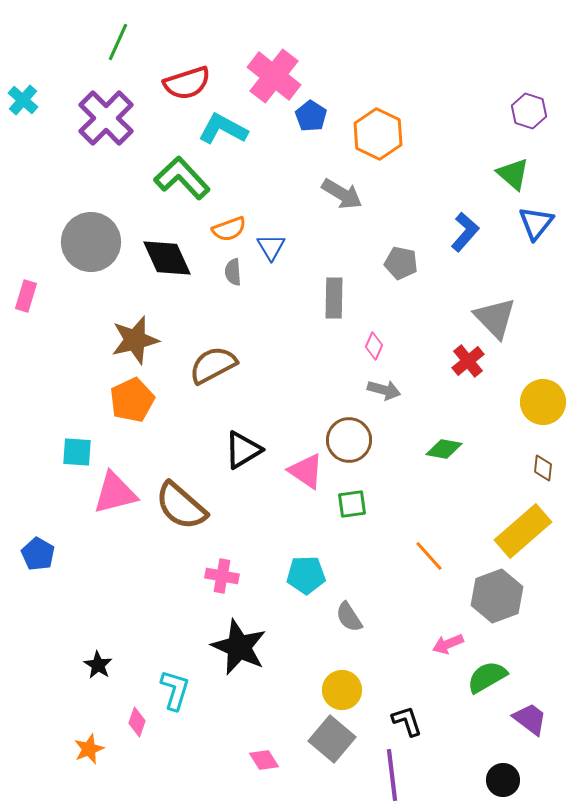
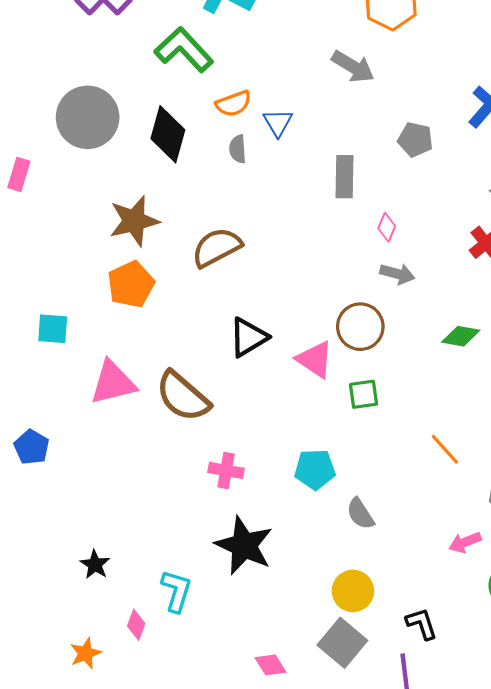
black diamond: (167, 258) -> (168, 134), turned 40
cyan square: (77, 452) -> (53, 329), moved

